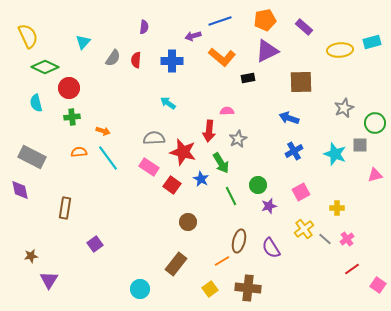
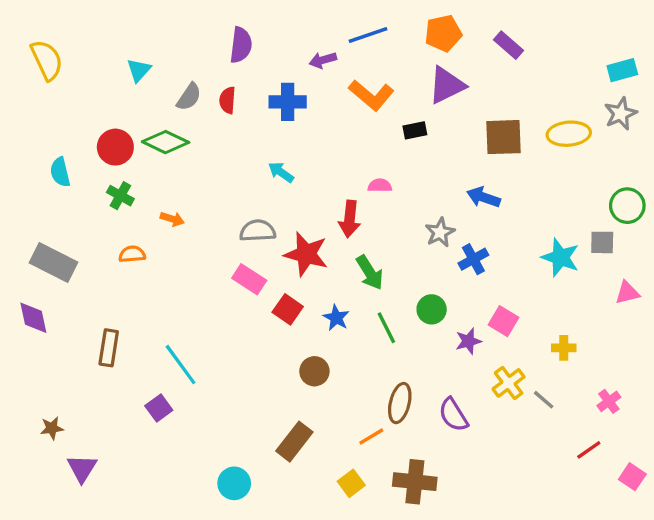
purple semicircle: (144, 27) -> (241, 45), size x1.5
yellow ellipse: (340, 50) -> (569, 134), moved
green diamond: (45, 67) -> (166, 142), moved
gray star: (344, 108) -> (621, 114), moved
green cross: (72, 117) -> (120, 196), turned 35
gray star: (238, 139) -> (440, 232), moved
blue cross: (294, 151) -> (473, 259), moved
cyan line: (108, 158) -> (181, 365), moved
blue star: (201, 179) -> (336, 318), moved
pink square: (301, 192) -> (504, 321), turned -30
purple star: (269, 206) -> (468, 341), moved
pink cross: (347, 239) -> (609, 401), moved

